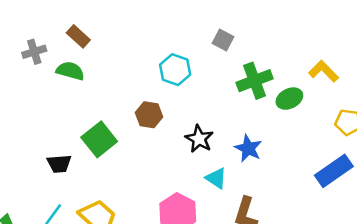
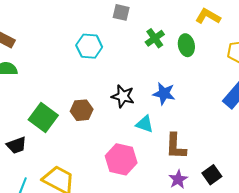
green cross: (255, 81) -> (155, 38), size x0.7
green ellipse: (289, 99) -> (186, 45), turned -60
brown hexagon: (149, 115) -> (82, 110), moved

